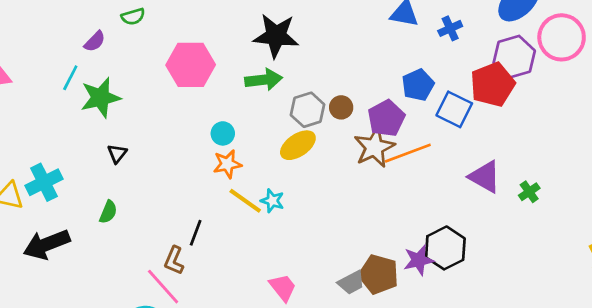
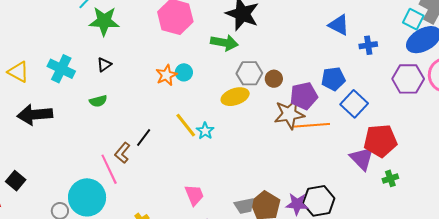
red pentagon: (493, 85) -> (380, 141), moved
orange star: (227, 164) -> (166, 75), moved, turned -30
cyan cross: (44, 182) -> (61, 69), moved, turned 36
green semicircle: (108, 212) -> (98, 101), moved, turned 36

